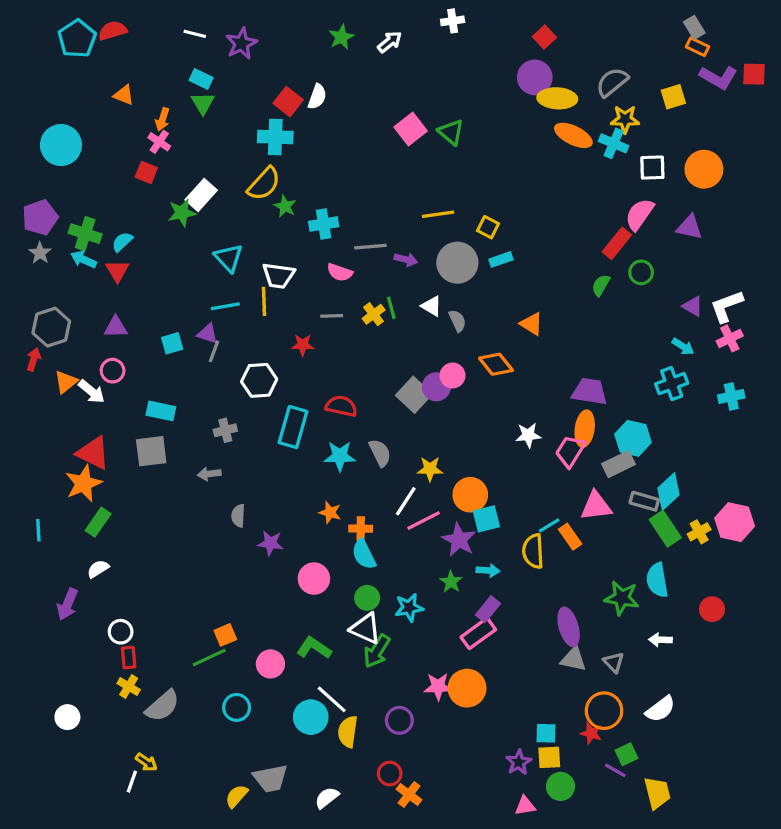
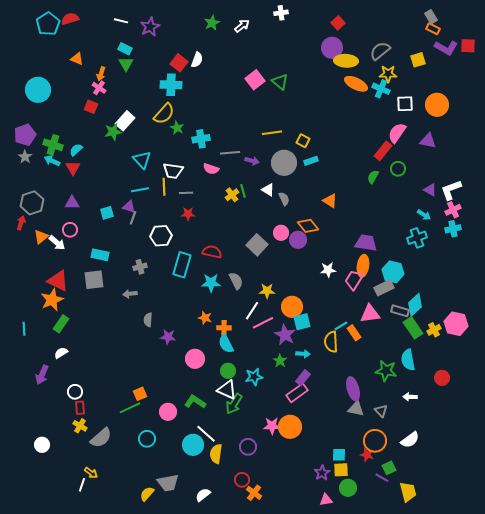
gray line: (332, 316) -> (186, 193), moved
purple circle: (436, 387) -> (298, 240), moved
cyan cross: (731, 396) -> (453, 229), moved

